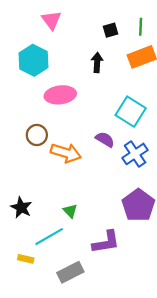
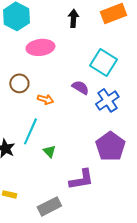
orange arrow: (66, 153) -> (45, 99), size x0.6
cyan line: (49, 237) -> (30, 131), moved, turned -36

